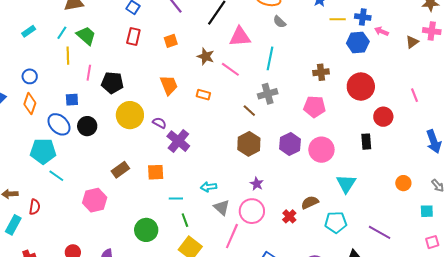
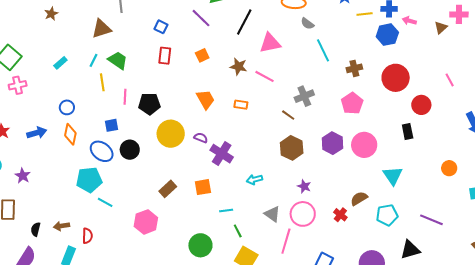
cyan line: (270, 58) -> (323, 50), moved, turned -30
pink pentagon: (314, 107) -> (352, 103), turned -30
cyan arrow: (209, 187) -> (254, 179), moved

